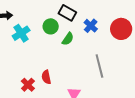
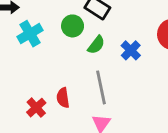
blue cross: (91, 26) -> (131, 50), moved
gray line: (99, 66) -> (101, 87), moved

